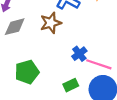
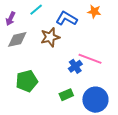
pink line: (99, 64) -> (90, 59), moved

